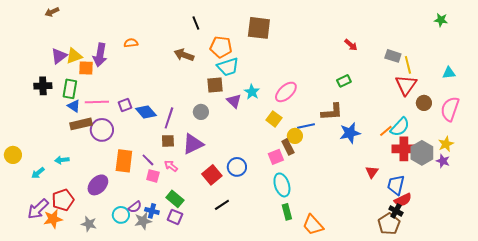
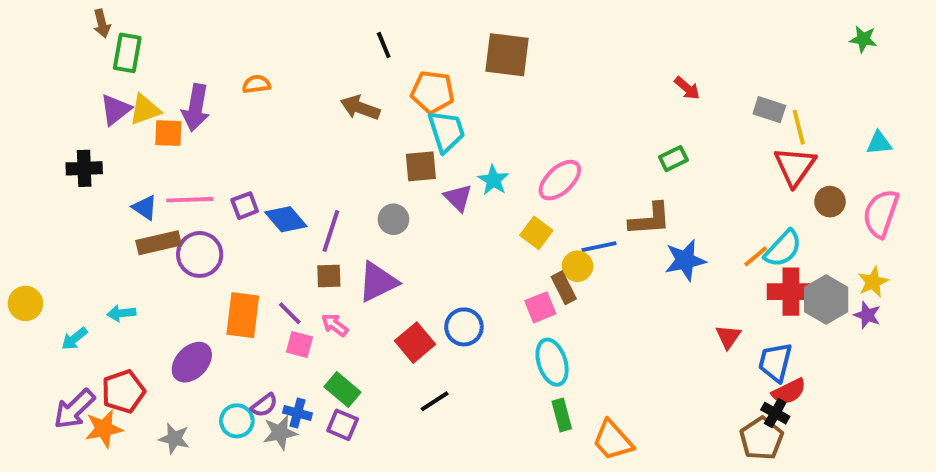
brown arrow: (52, 12) -> (102, 23), turned -80
cyan trapezoid: (228, 67) -> (446, 131), turned -90
green rectangle: (70, 89) -> (127, 53), moved

